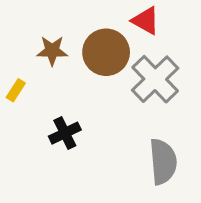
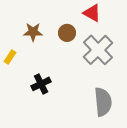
brown circle: (106, 52) -> (67, 33), size x0.6

